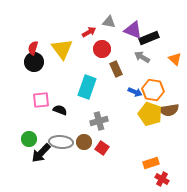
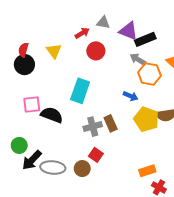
yellow triangle: (62, 49) -> (54, 51), size x0.7
brown rectangle: (116, 69) -> (111, 123), moved
orange hexagon: (153, 90) -> (149, 74), moved
black semicircle: (60, 110) -> (52, 115), size x1.5
gray ellipse: (61, 142) -> (53, 167), moved
brown circle: (84, 142) -> (82, 169), moved

